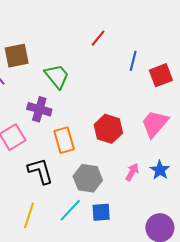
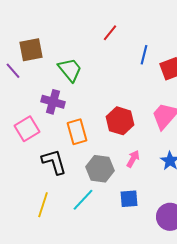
pink arrow: (132, 172) -> (133, 159), moved
blue square: (101, 212) -> (129, 199), moved

